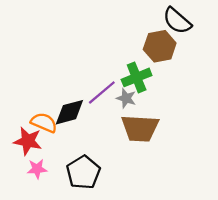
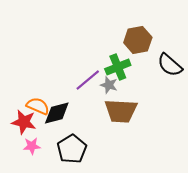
black semicircle: (177, 21) -> (170, 65), moved
black diamond: (69, 112) -> (57, 113), moved

